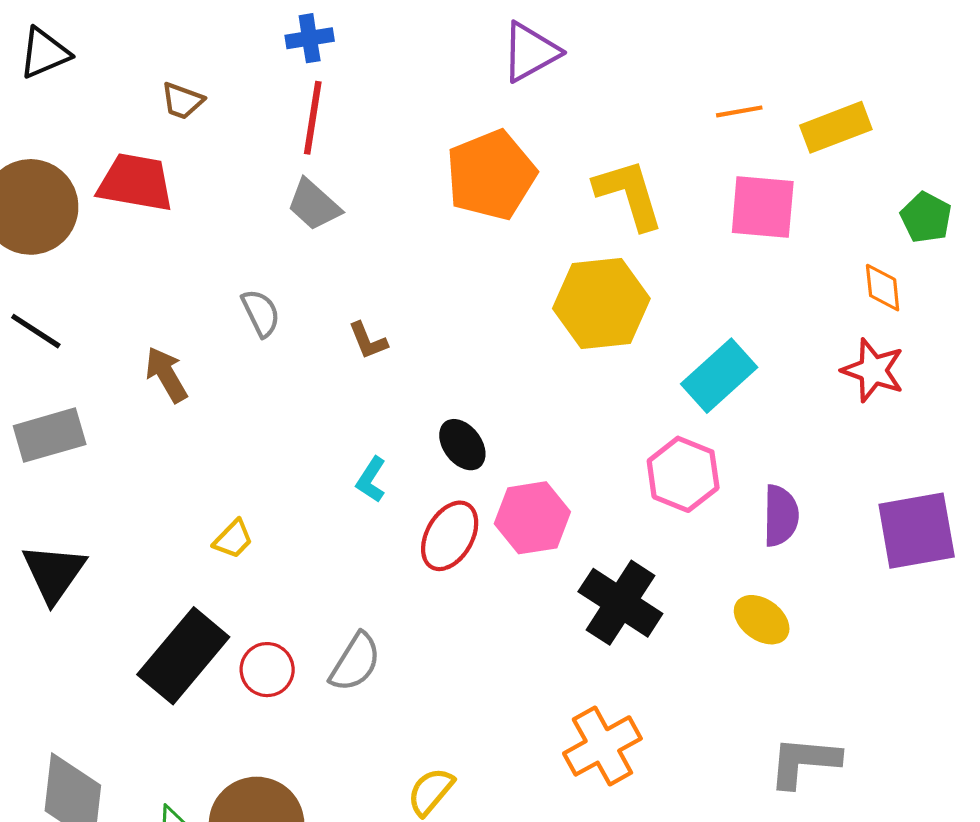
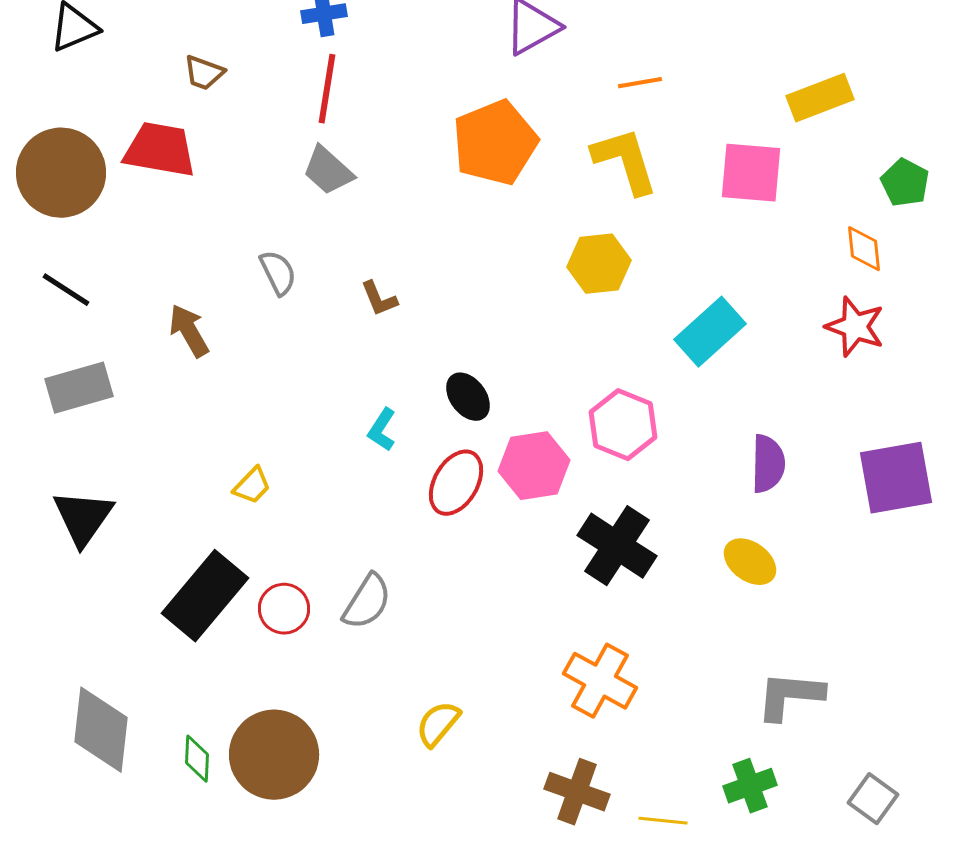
orange line: (739, 111) -> (640, 83), moved
yellow hexagon: (601, 303) -> (599, 264), size x0.7
pink hexagon: (683, 474) -> (623, 425), moved
orange cross: (602, 746) -> (600, 681), turned -32

